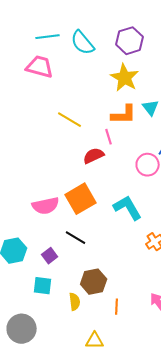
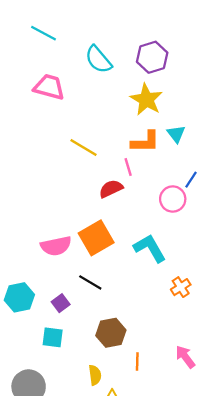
cyan line: (48, 37) -> (43, 33), moved, turned 35
yellow semicircle: (75, 302) -> (95, 375), moved

